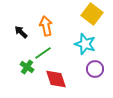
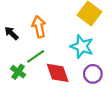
red diamond: (56, 79) -> (58, 73), moved

